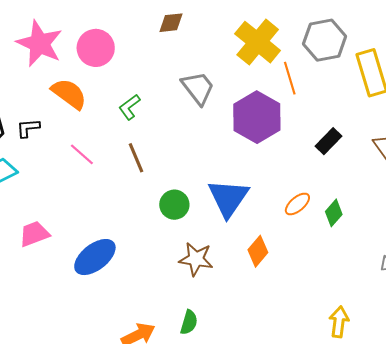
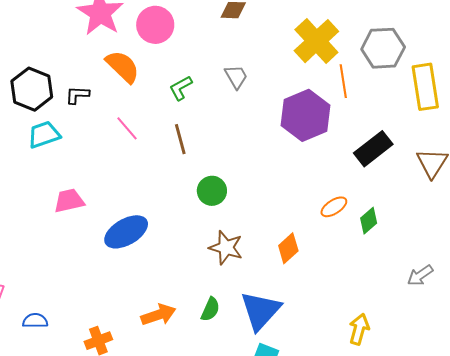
gray trapezoid: (198, 88) -> (236, 77), moved, size x0.7
black rectangle: (329, 141) -> (373, 149), size x1.4
blue triangle: (228, 198) -> (260, 311), moved

